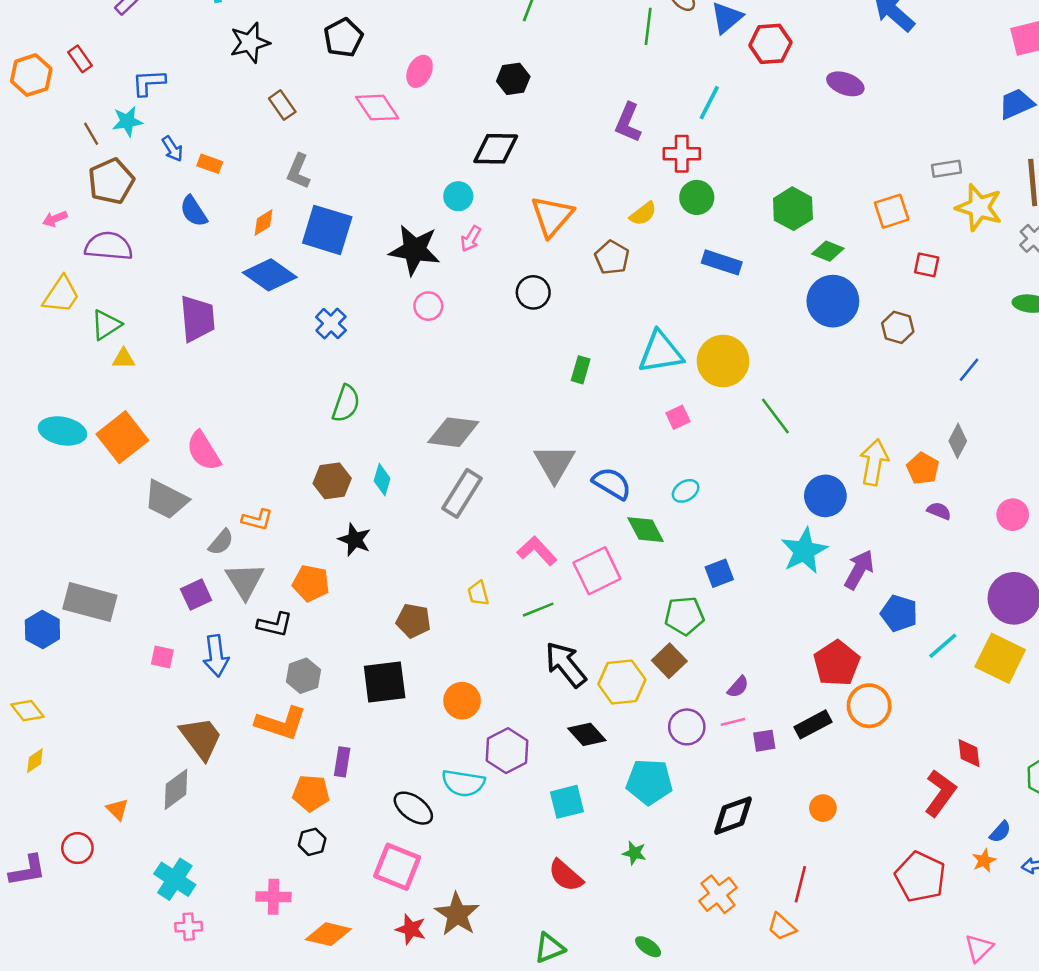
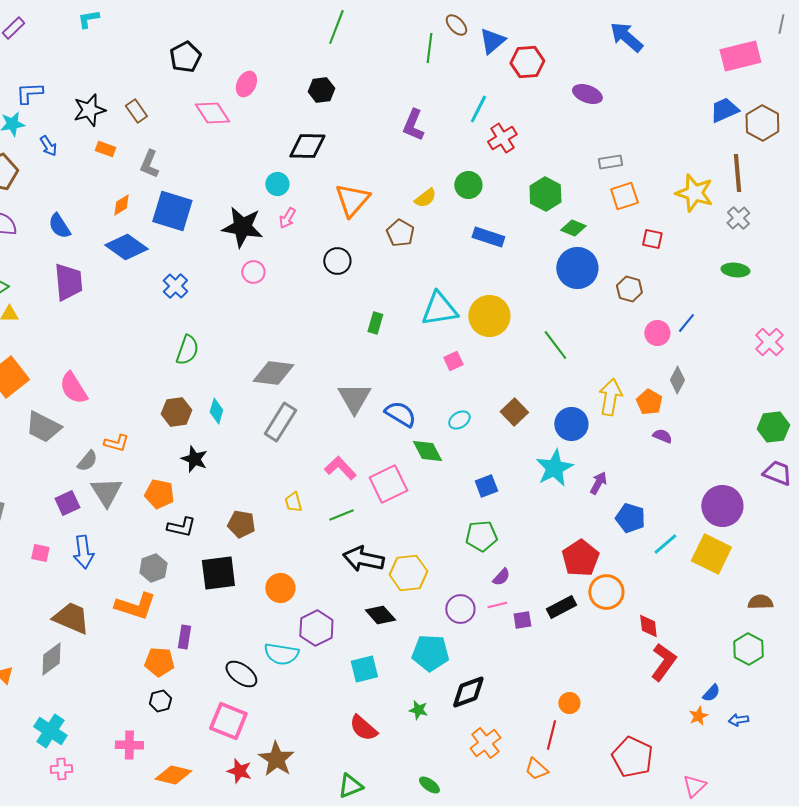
black star: (250, 43) -> (89, 110), moved
red cross: (682, 154) -> (502, 138), moved, turned -32
orange rectangle: (210, 164) -> (105, 149), moved
gray rectangle: (947, 169) -> (610, 162), moved
blue semicircle: (194, 211) -> (59, 226), moved
green line: (775, 416) -> (555, 345), moved
pink circle: (1013, 515) -> (657, 333), moved
purple arrow: (859, 570) -> (598, 483), size x0.7
green pentagon: (684, 616) -> (481, 536), moved
black L-shape: (275, 625) -> (181, 527), moved
brown square: (669, 661) -> (514, 412), moved
black arrow: (566, 664) -> (363, 559), turned -39
brown trapezoid: (201, 738) -> (71, 618), turned -30
red diamond: (969, 753) -> (648, 626), moved
orange circle: (823, 808) -> (569, 703), moved
black diamond: (733, 816) -> (468, 692), moved
red pentagon: (920, 877) -> (632, 757), moved

